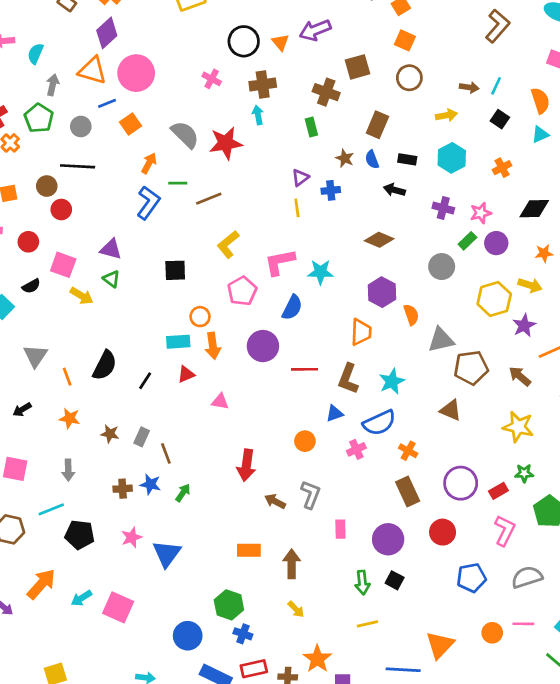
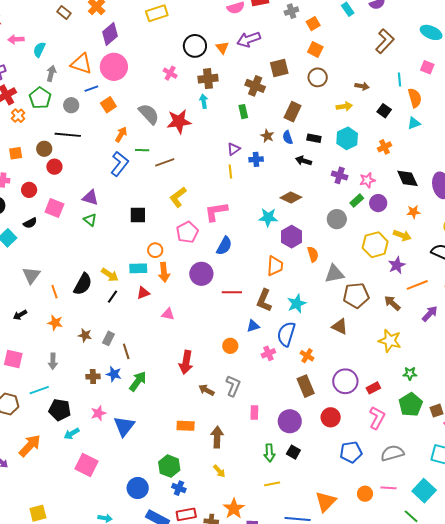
purple diamond: (107, 33) -> (110, 34), moved
cyan line: (496, 86) -> (399, 80), moved, turned -32
black diamond: (534, 209) -> (407, 178), turned 65
cyan star: (320, 272) -> (268, 217), moved
yellow arrow: (82, 296) -> (110, 275), moved
blue semicircle: (379, 423) -> (286, 334), turned 130
green star: (524, 473) -> (410, 373), moved
green arrow: (183, 493) -> (138, 381), size x1.5
cyan arrow: (81, 598) -> (72, 434), moved

